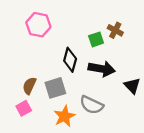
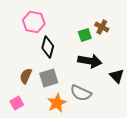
black diamond: (70, 60) -> (48, 47), moved
pink square: (24, 108) -> (17, 103), moved

